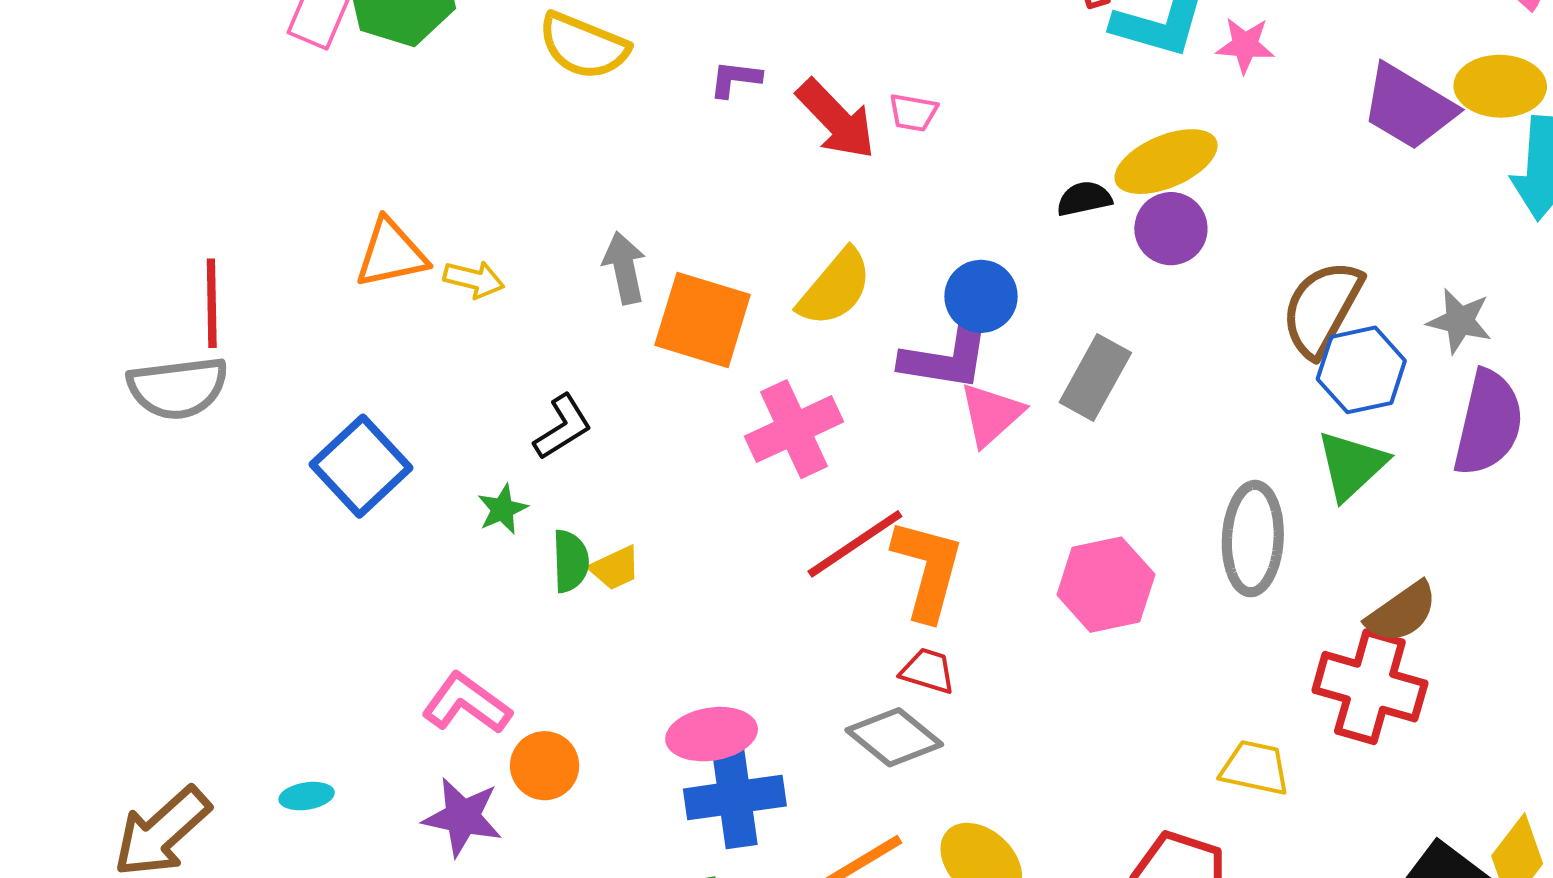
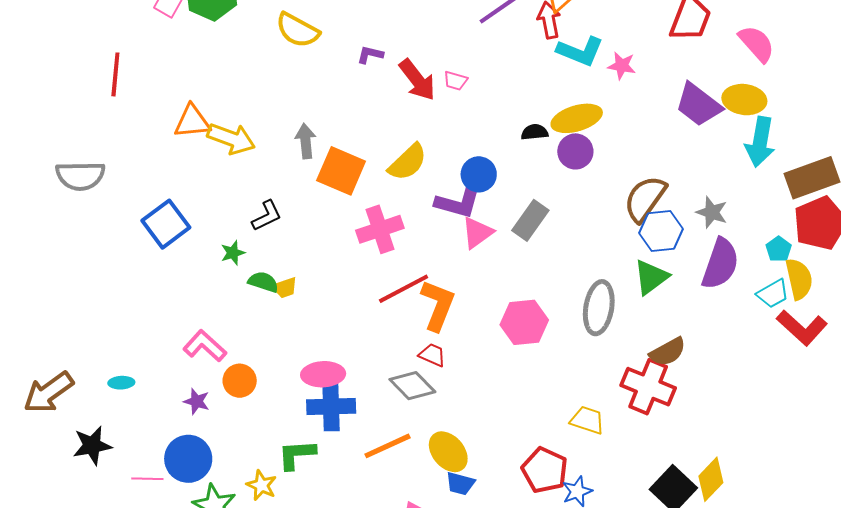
yellow arrow: (474, 279) -> (231, 139), size x1.6
red line: (212, 303) -> (115, 74), moved
green semicircle: (570, 561) -> (263, 282), turned -76
purple star: (462, 817) -> (197, 401), size x0.7

